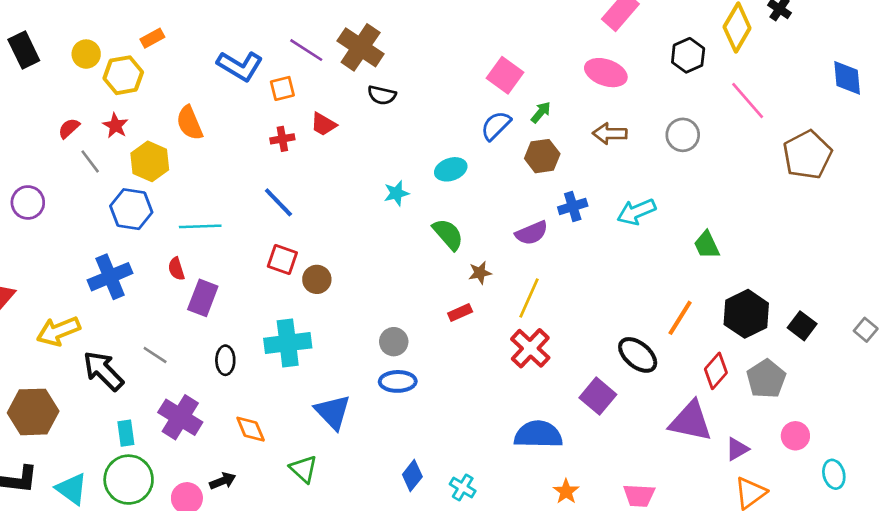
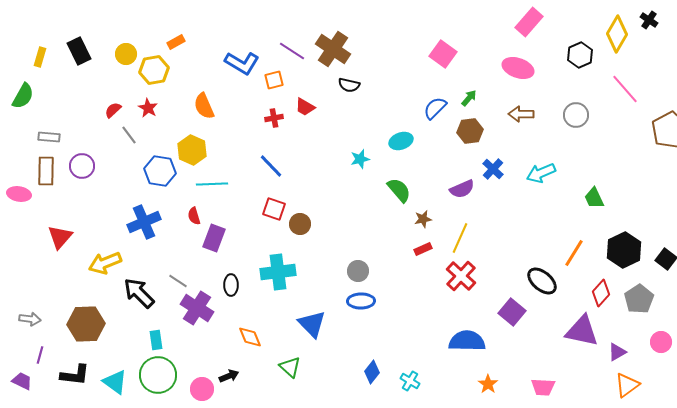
pink square: (505, 75) -> (443, 54), moved
yellow hexagon: (150, 161) -> (192, 150), moved
blue cross: (573, 206) -> (493, 169), turned -30
red rectangle: (460, 313) -> (423, 249), moved
purple cross: (180, 417) -> (197, 308), moved

